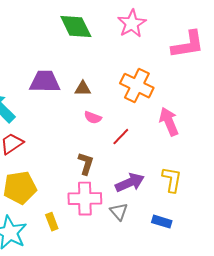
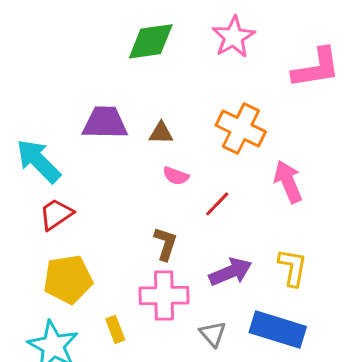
green diamond: (76, 27) -> (151, 41), turned -72
gray triangle: (119, 212) -> (213, 334), moved
blue rectangle: (162, 222) -> (278, 329), size x1.8

